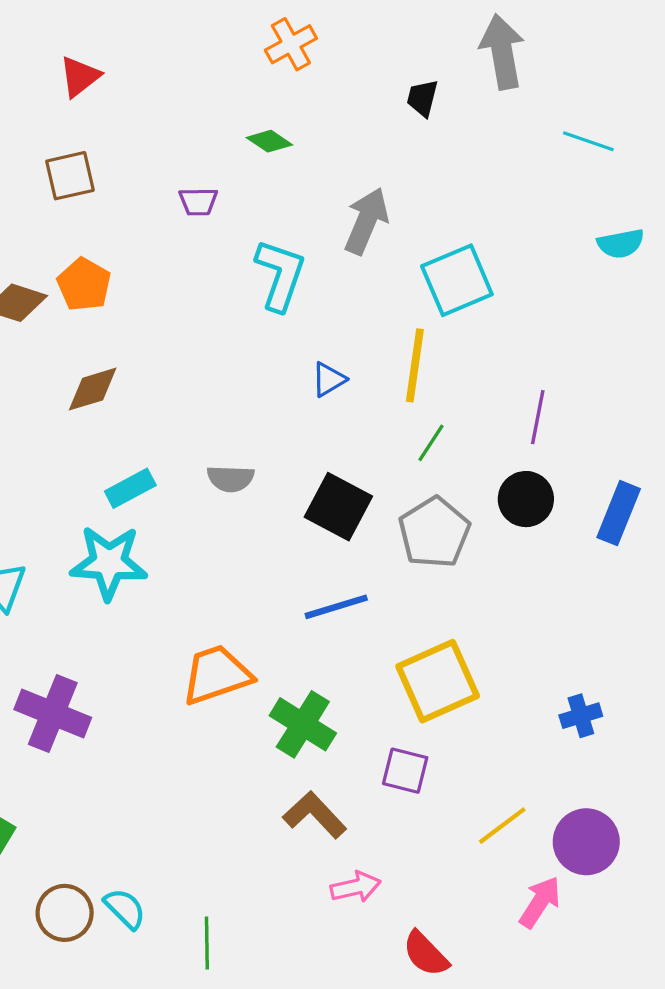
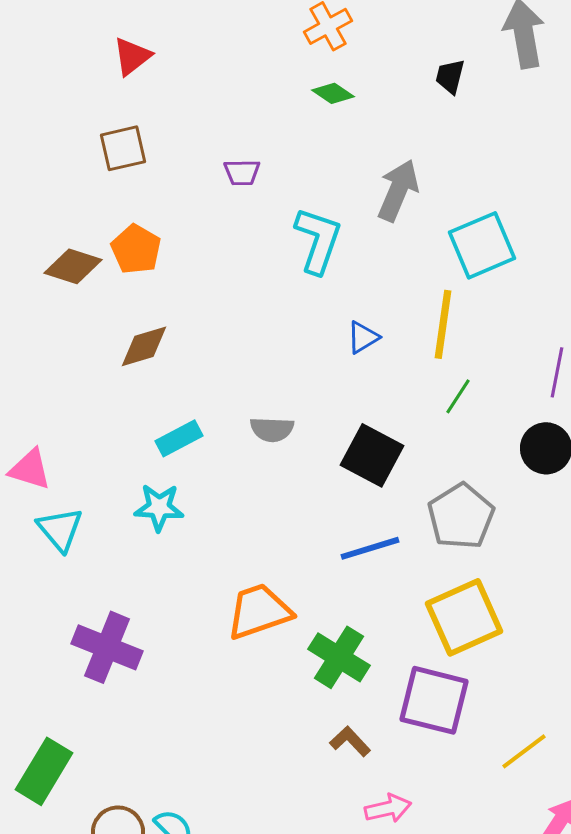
green diamond: (269, 141) -> (333, 93), moved
gray pentagon: (434, 532) -> (461, 516), moved
cyan star: (109, 563) -> (159, 507), size x0.7
purple square: (405, 771) -> (434, 700), size x1.6
brown L-shape: (315, 815) -> (350, 741), size x0.7

